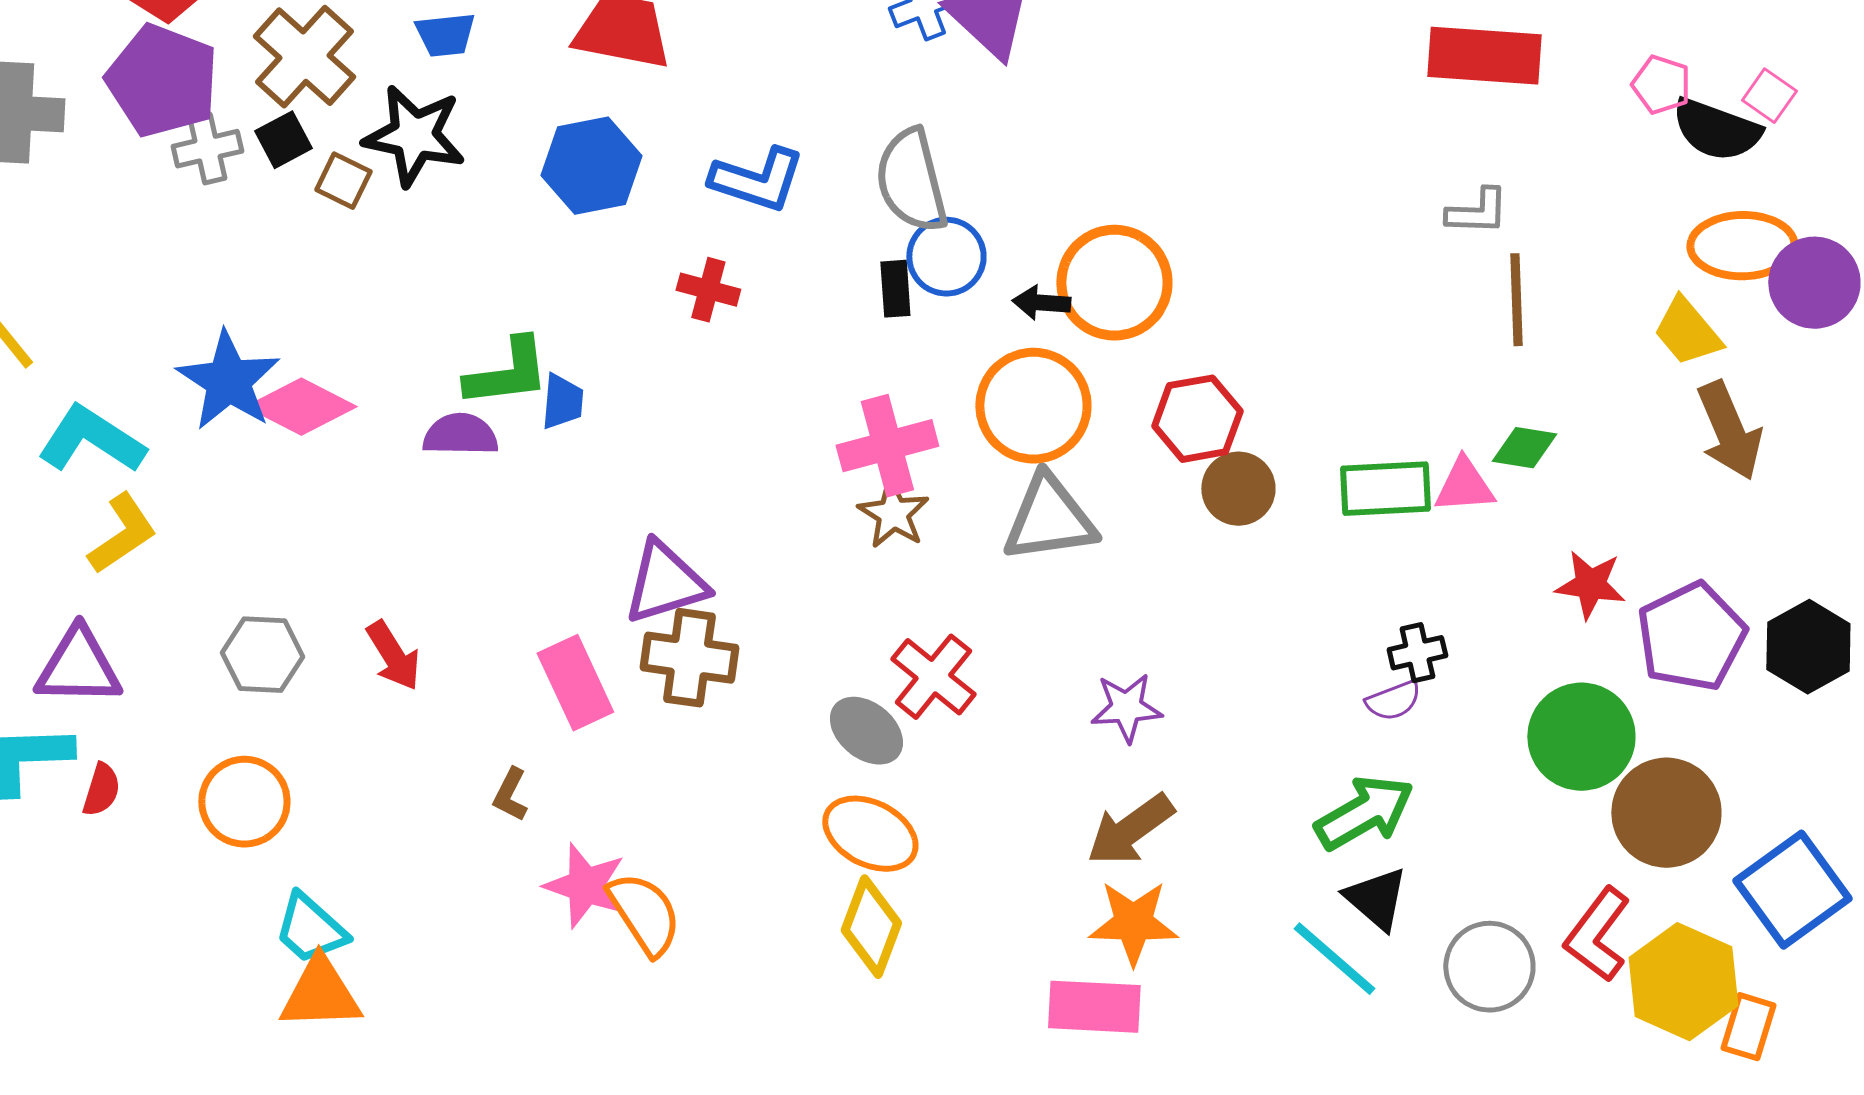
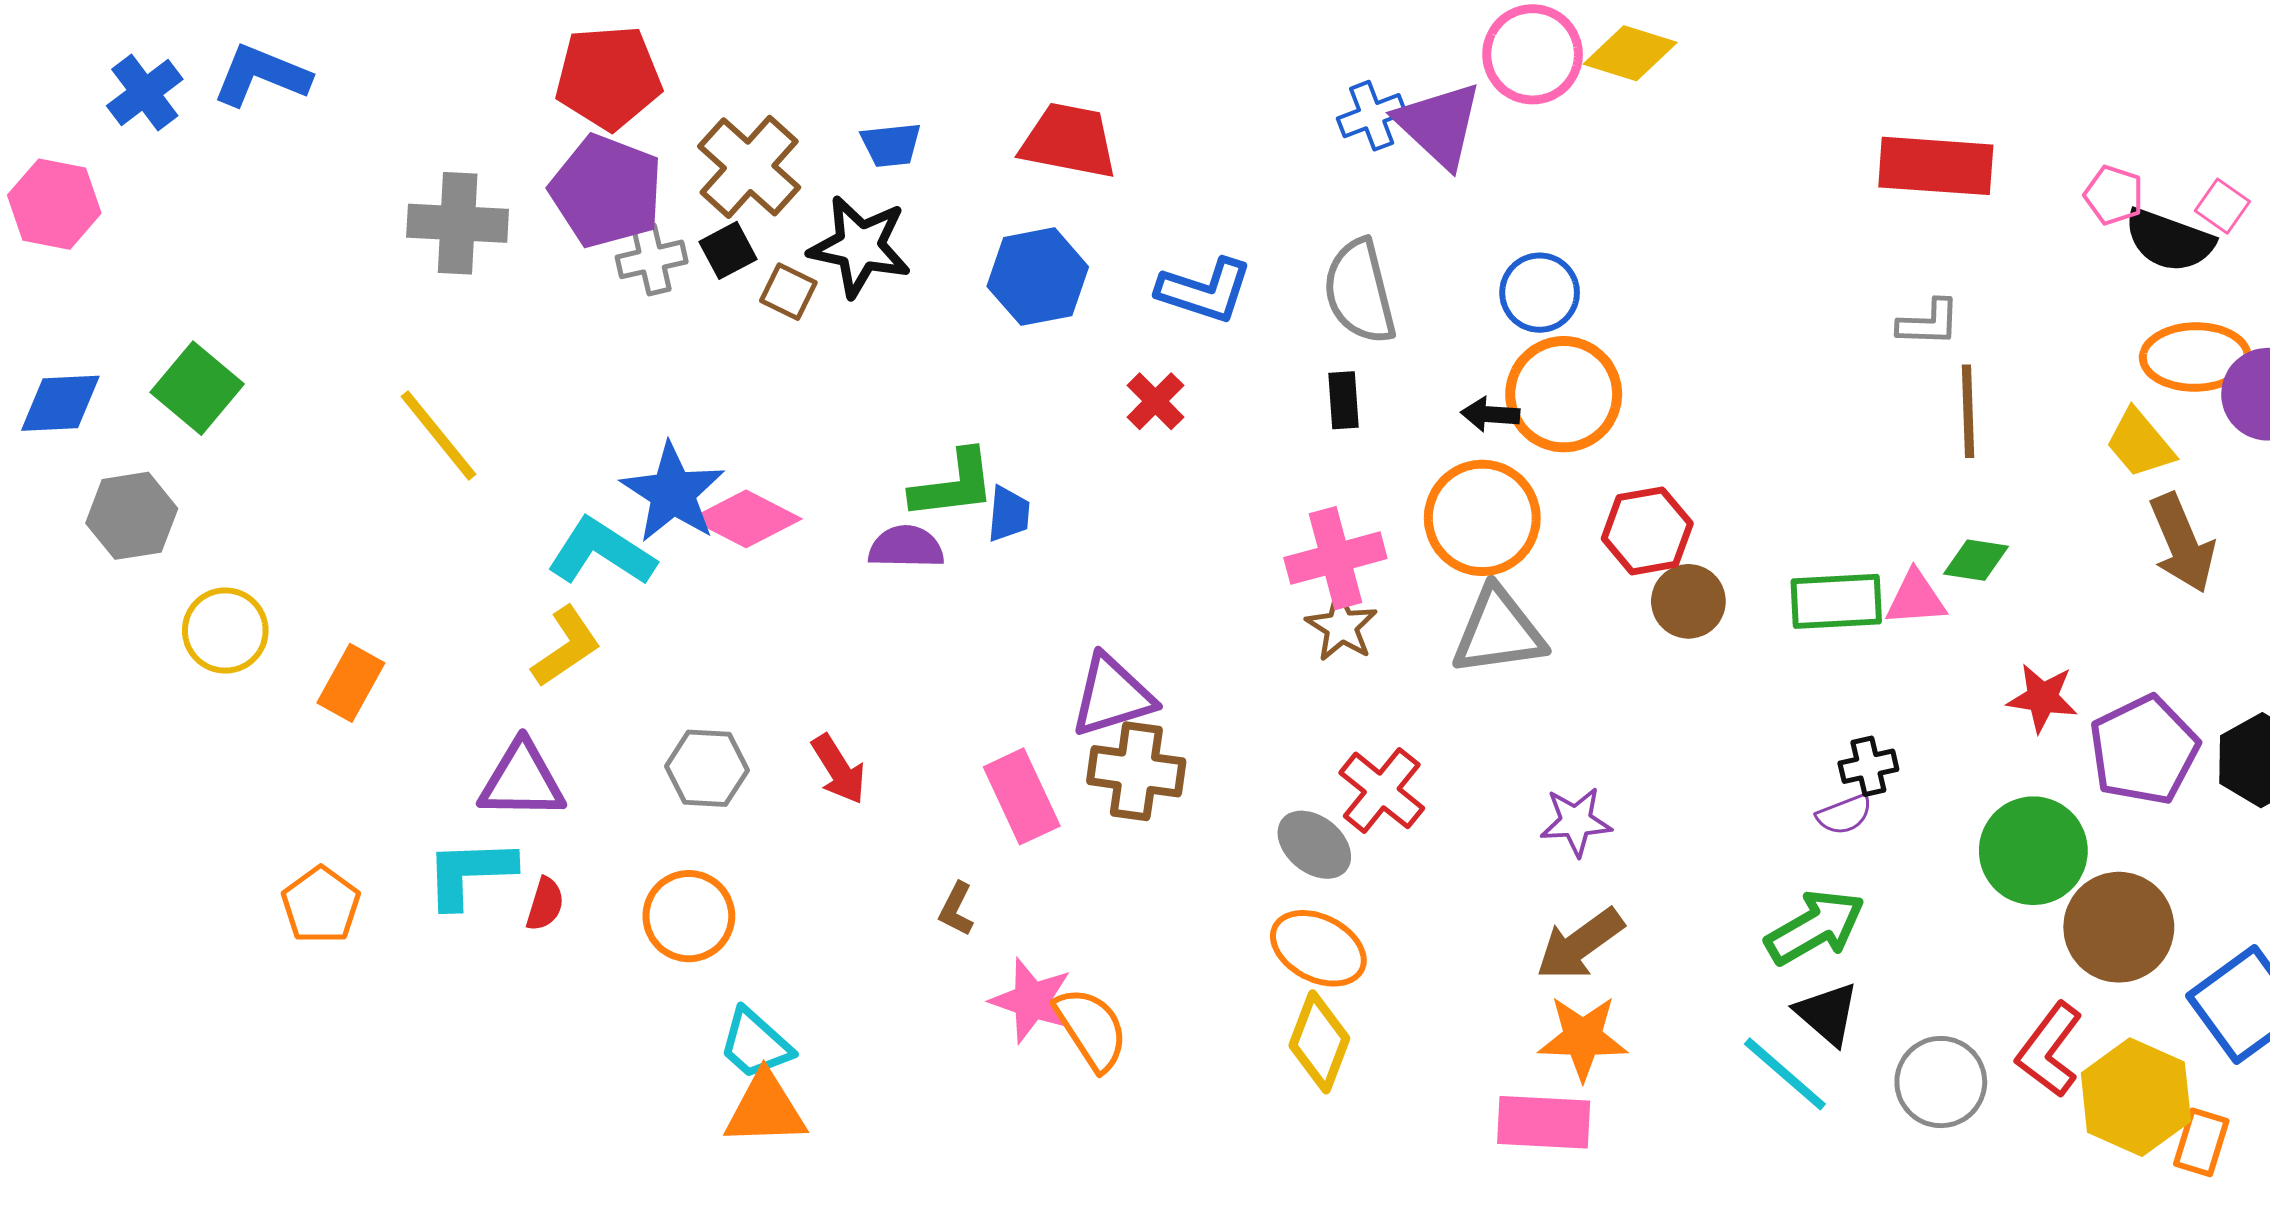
blue circle: (946, 257) -> (1540, 293), moved
red cross: (708, 290) -> (1155, 401), turned 30
cyan L-shape: (91, 440) -> (601, 552), moved

